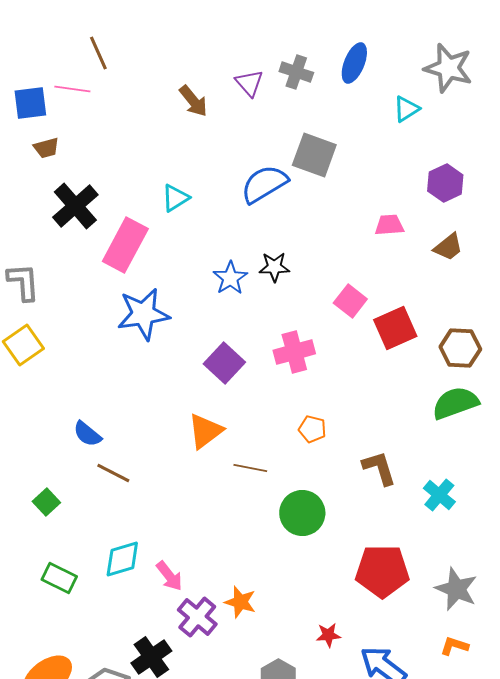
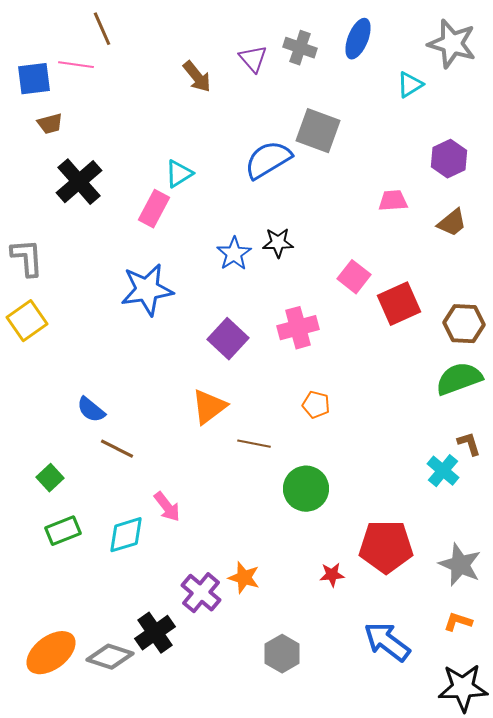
pink rectangle: (125, 245) -> (154, 209), moved, size x0.7
brown L-shape: (379, 468) -> (469, 444), moved, size x0.7
pink arrow: (169, 576) -> (167, 507), moved
green rectangle: (59, 578) -> (63, 531), moved, turned -48
red star: (328, 635) -> (332, 575), moved

